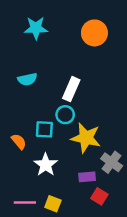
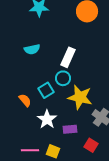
cyan square: (44, 129) -> (46, 90), turned -35
purple rectangle: (87, 177) -> (70, 129), moved

